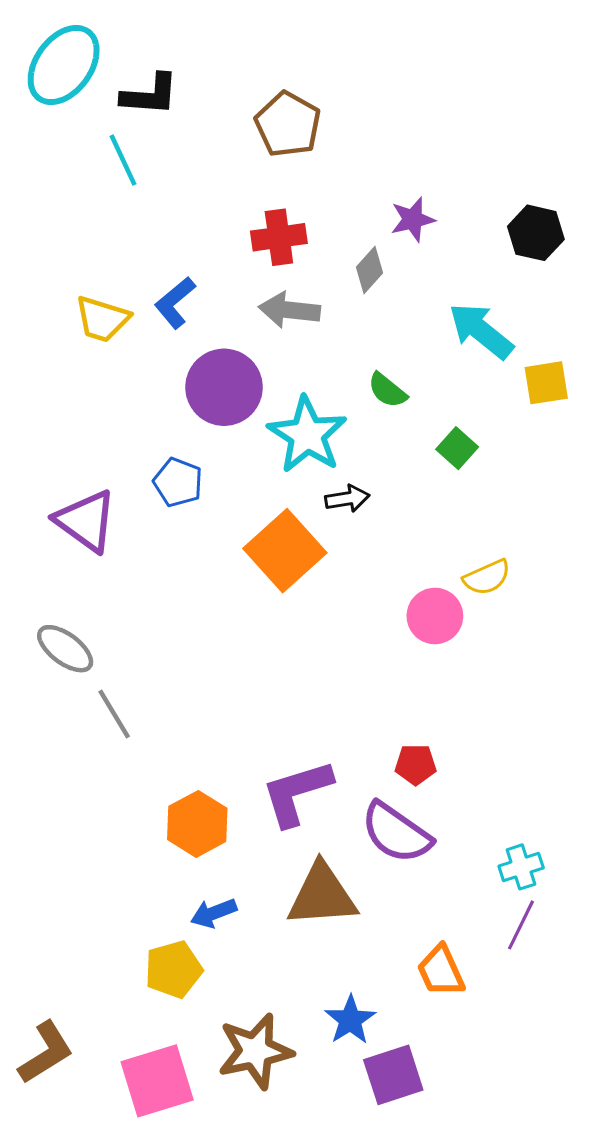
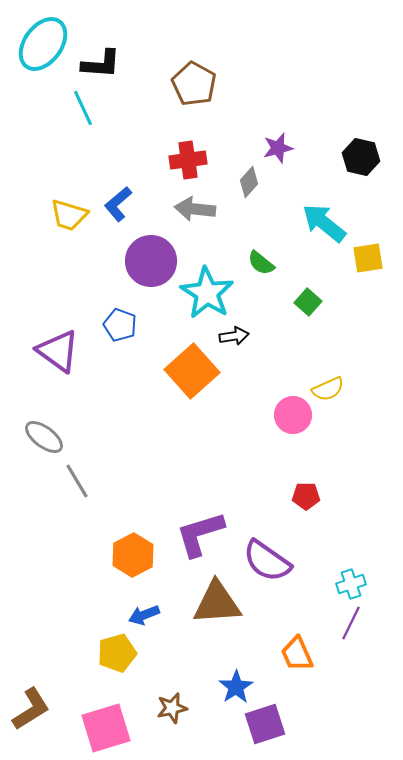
red pentagon: (416, 764) -> (306, 496), moved
brown star: (255, 1051) -> (172, 708), size x0.6

